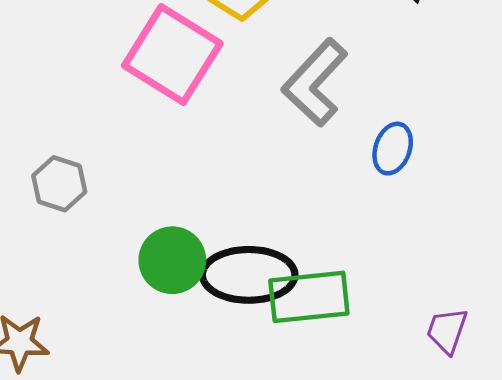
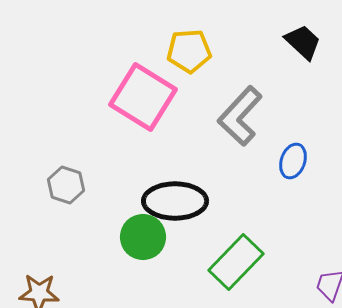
black ellipse: (249, 275) -> (175, 201), moved
green rectangle: (309, 297) -> (236, 262), turned -40

